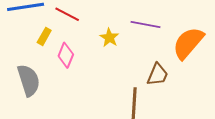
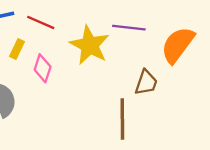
yellow star: (109, 38) -> (90, 45), size x1.8

